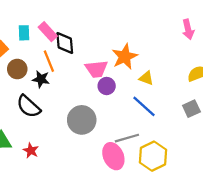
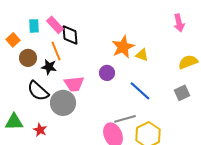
pink trapezoid: (96, 69) -> (74, 84), moved
yellow triangle: (146, 78) -> (142, 55), moved
gray circle: (82, 120) -> (63, 103), moved

